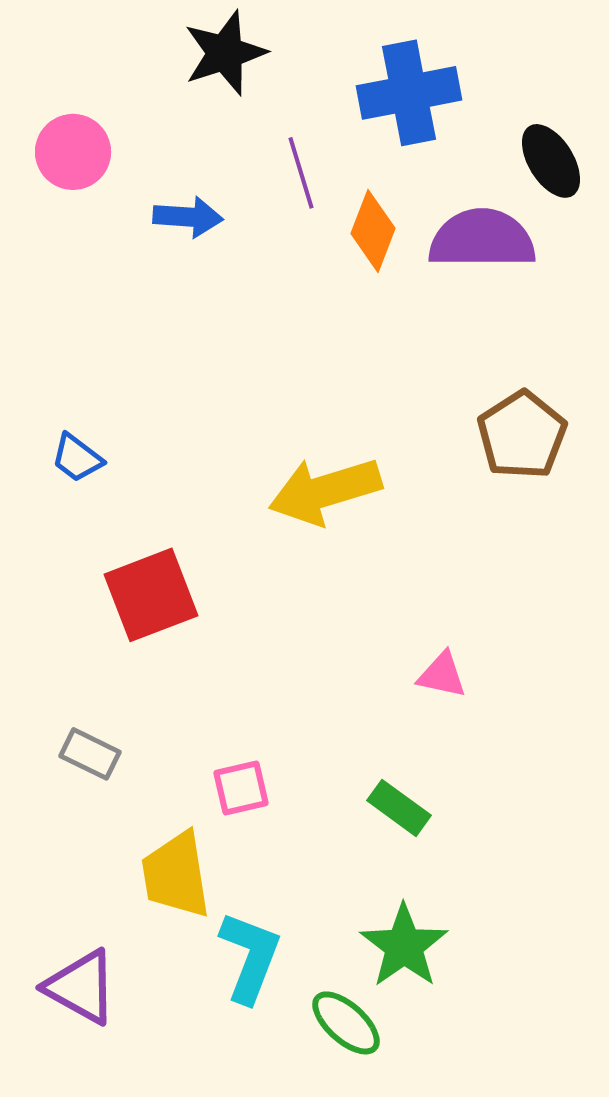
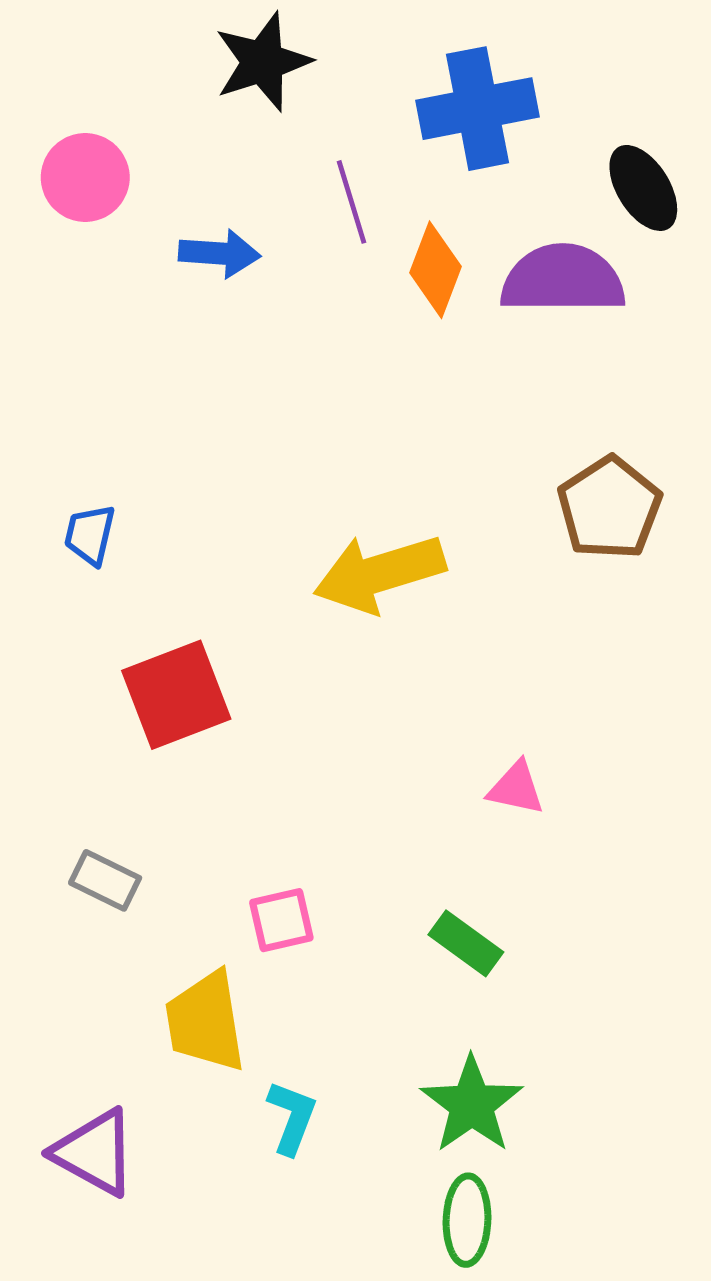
blue trapezoid: (77, 458) -> (90, 535), turned 66
cyan L-shape: (250, 957) -> (292, 1117), size x0.7
green ellipse: (346, 1023) -> (467, 1220), moved, turned 50

